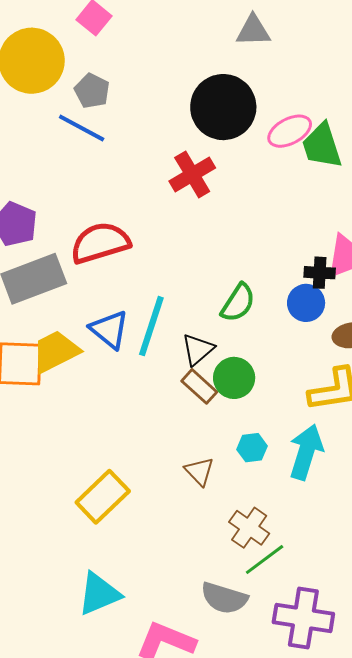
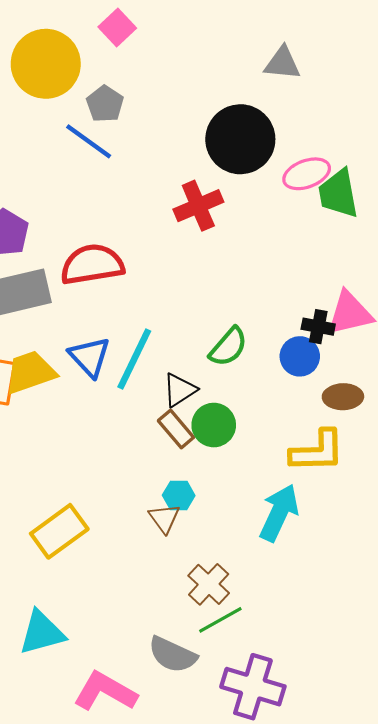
cyan hexagon: (252, 448) -> (179, 495), moved

